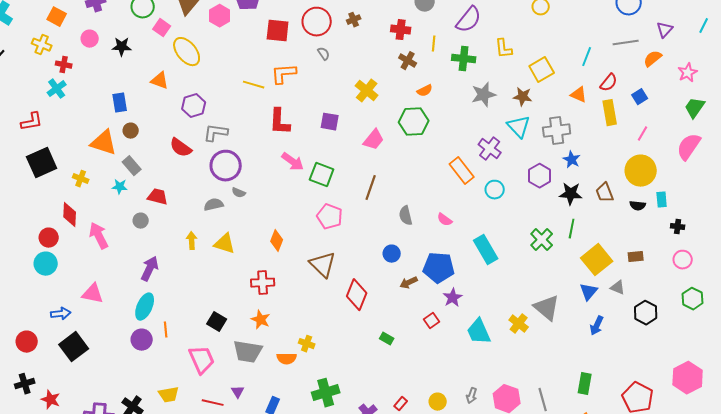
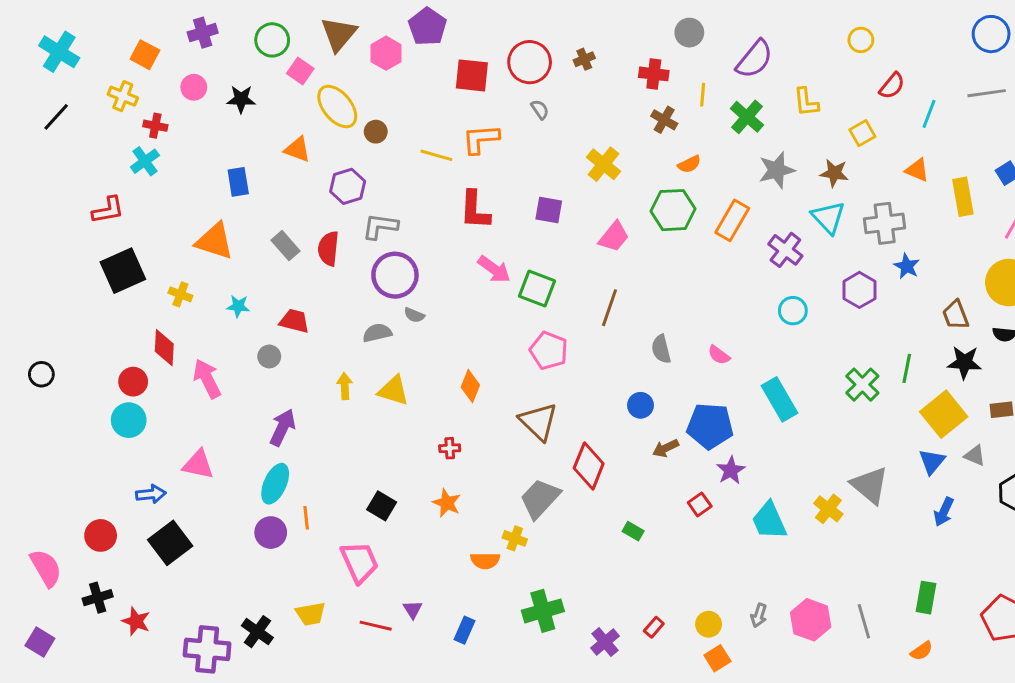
green cross: (464, 59) -> (747, 117), turned 35
yellow square: (542, 70) -> (862, 133), size x0.7
red semicircle: (609, 83) -> (892, 86), moved
brown circle: (131, 131) -> (376, 132), moved
red semicircle: (181, 148) -> (328, 249), turned 60
gray rectangle: (132, 166) -> (285, 246), moved
orange rectangle: (462, 171) -> (732, 220), moved, turned 68
black star: (571, 194) -> (964, 362), moved
red cross: (263, 283) -> (450, 448), size x0.6
gray trapezoid: (248, 352) -> (540, 498), moved, turned 124

